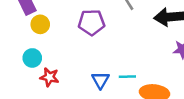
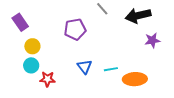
yellow circle: (40, 24) -> (32, 46), moved
blue triangle: (100, 80) -> (85, 67), moved

